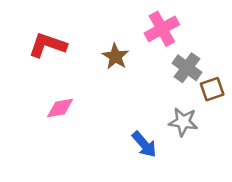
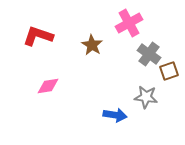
blue arrow: (144, 144) -> (115, 115), turned -40

